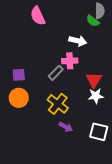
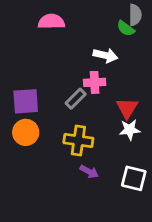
pink semicircle: (38, 16) -> (51, 22), turned 114
purple square: (19, 75) -> (26, 101), size x1.5
yellow cross: (58, 104) -> (78, 141), turned -30

